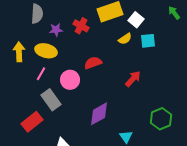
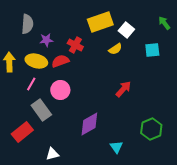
red cross: (81, 26) -> (75, 45), moved
cyan square: (148, 41) -> (152, 50), moved
red semicircle: (93, 63) -> (60, 61), moved

